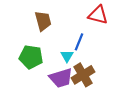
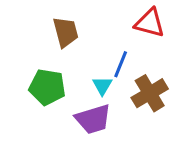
brown cross: (83, 75) -> (150, 93), moved

